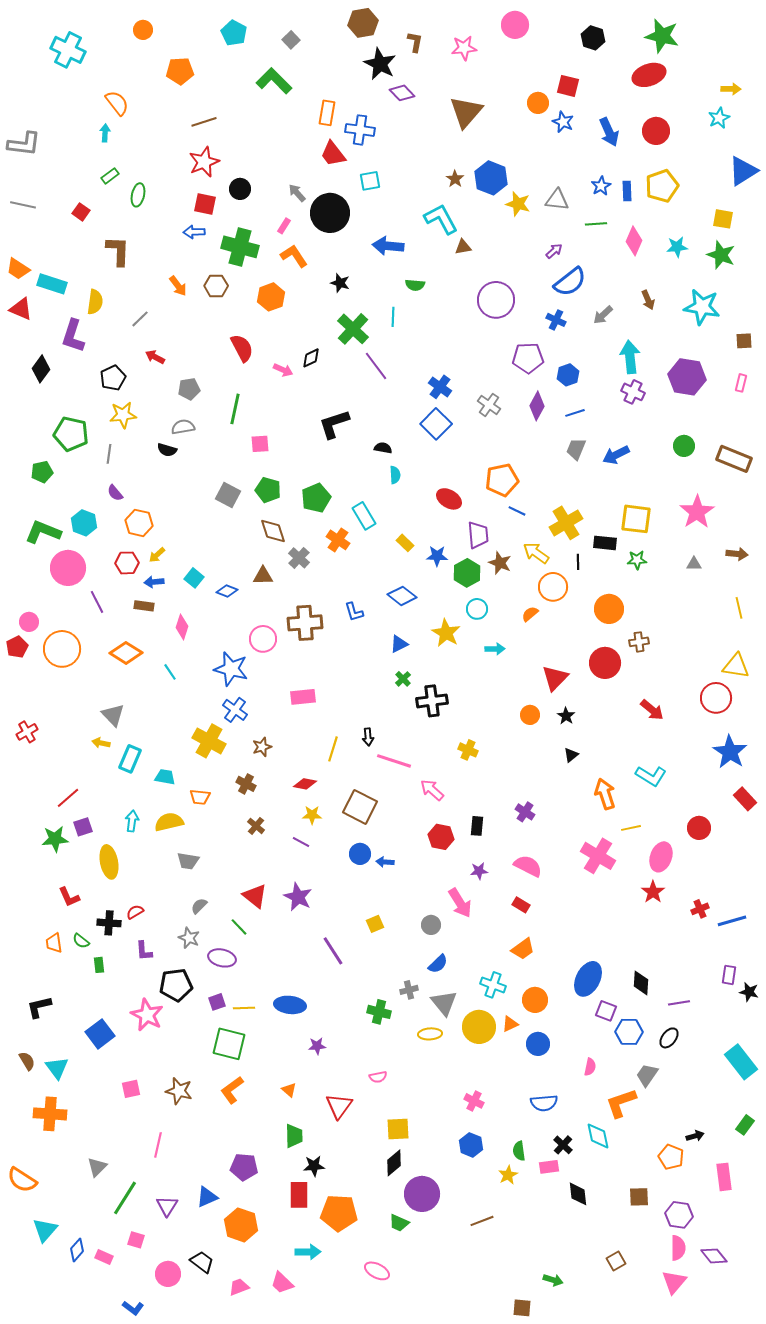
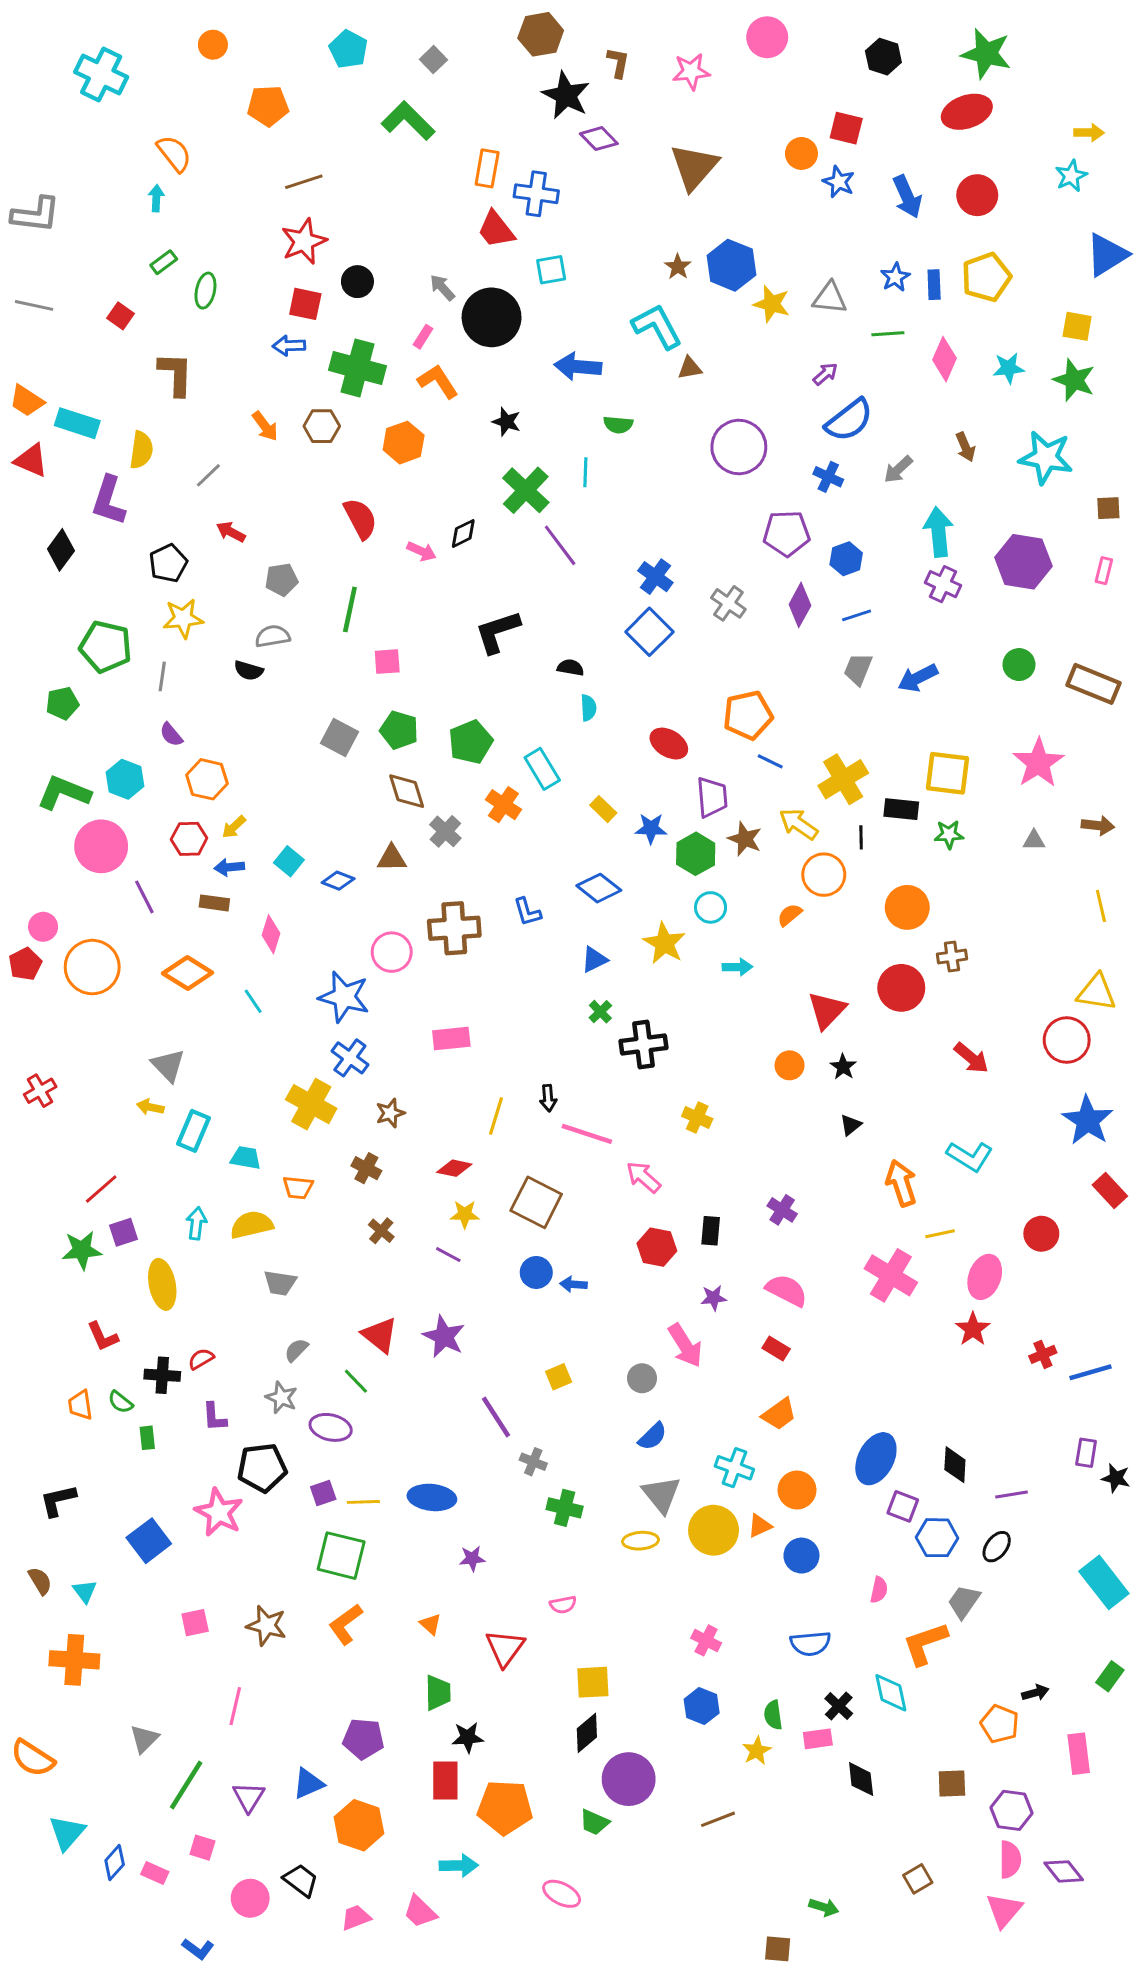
gray cross: (409, 990) -> (533, 1462), moved, turned 36
cyan triangle: (57, 1068) -> (85, 1591), size x0.7

